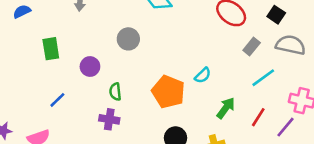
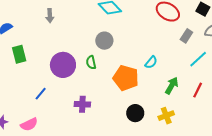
gray circle: (128, 39) -> (104, 41), moved
green rectangle: (51, 49) -> (19, 54), moved
purple circle: (90, 66) -> (63, 65), size x1.6
green semicircle: (115, 92) -> (91, 62), moved

